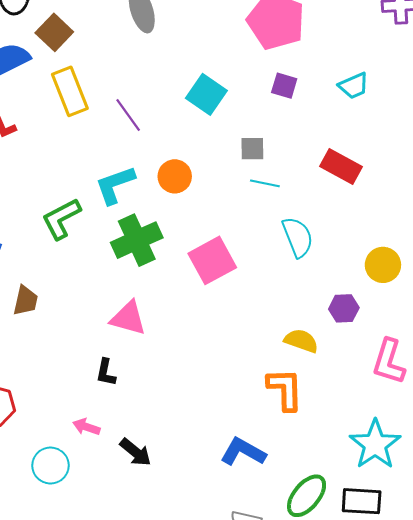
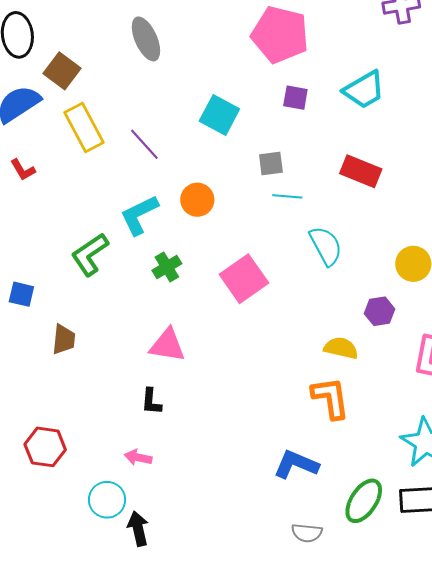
cyan trapezoid: (354, 86) -> (364, 90), size x1.4
green cross: (137, 240) -> (167, 267), size x0.6
black arrow: (136, 452) -> (138, 529), moved, turned -136

